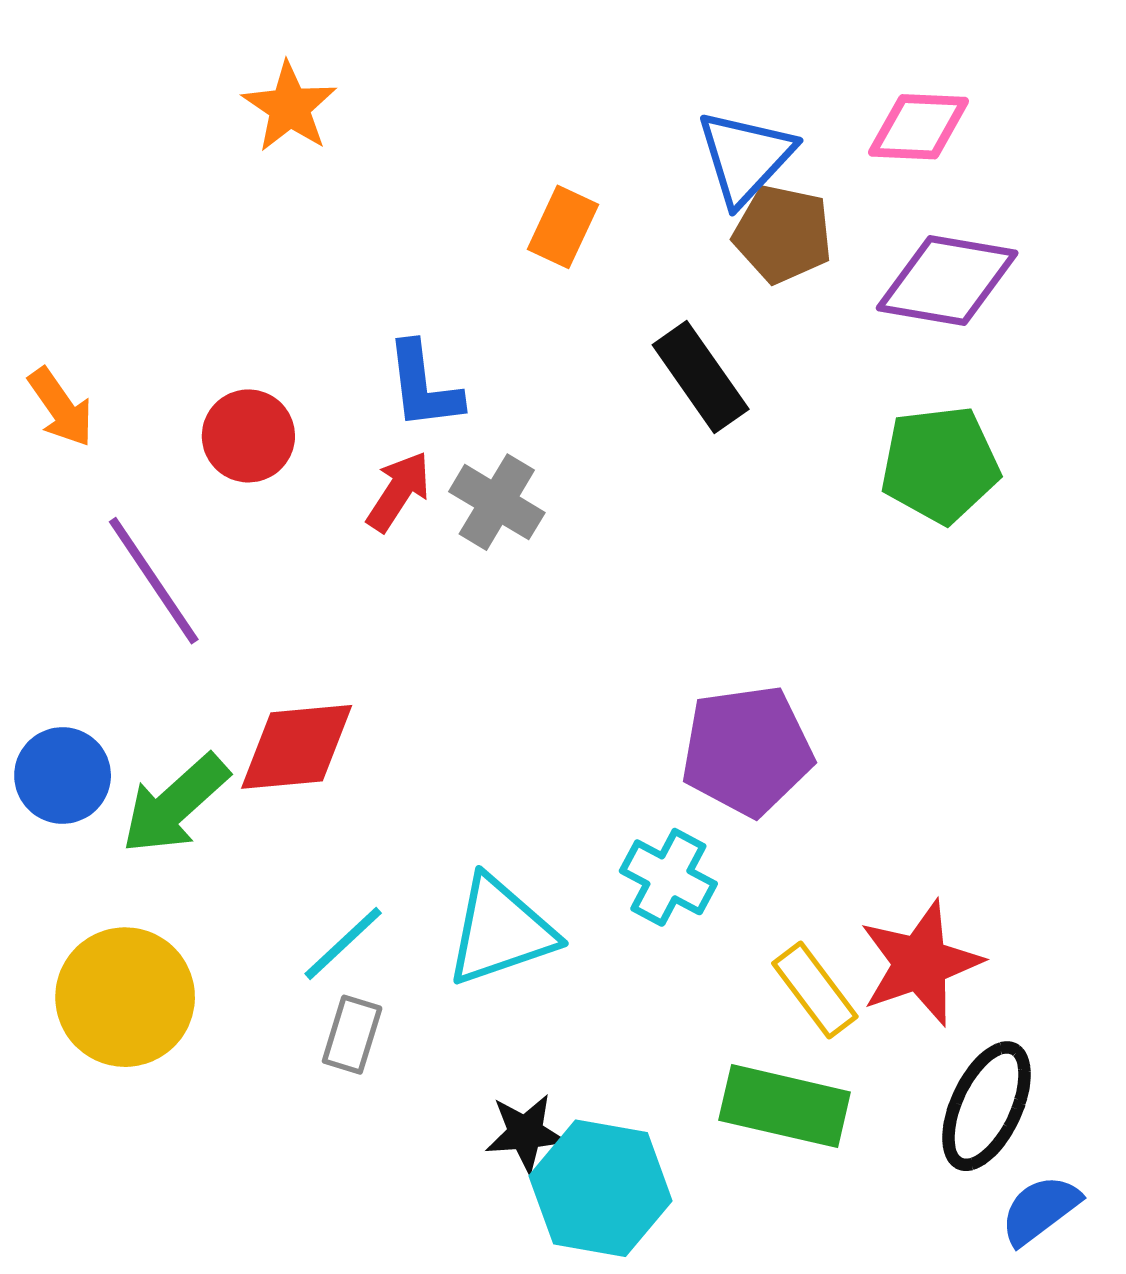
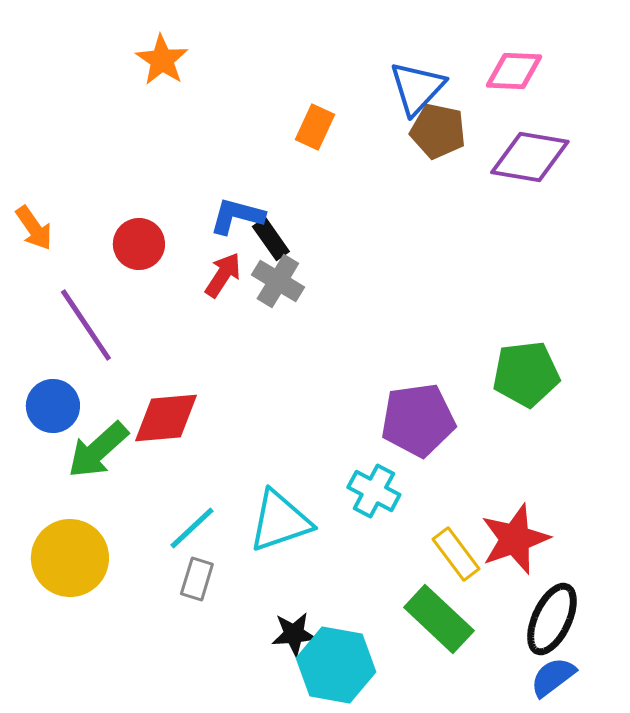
black rectangle: (701, 377) -> (271, 239), moved, size x0.7
blue L-shape: (424, 386) -> (237, 216), turned 112
green pentagon: (940, 465) -> (526, 374), moved
blue circle: (63, 776) -> (53, 406), moved
green rectangle: (785, 1106) -> (439, 619), turned 30
blue semicircle: (1040, 1210) -> (553, 677), moved

